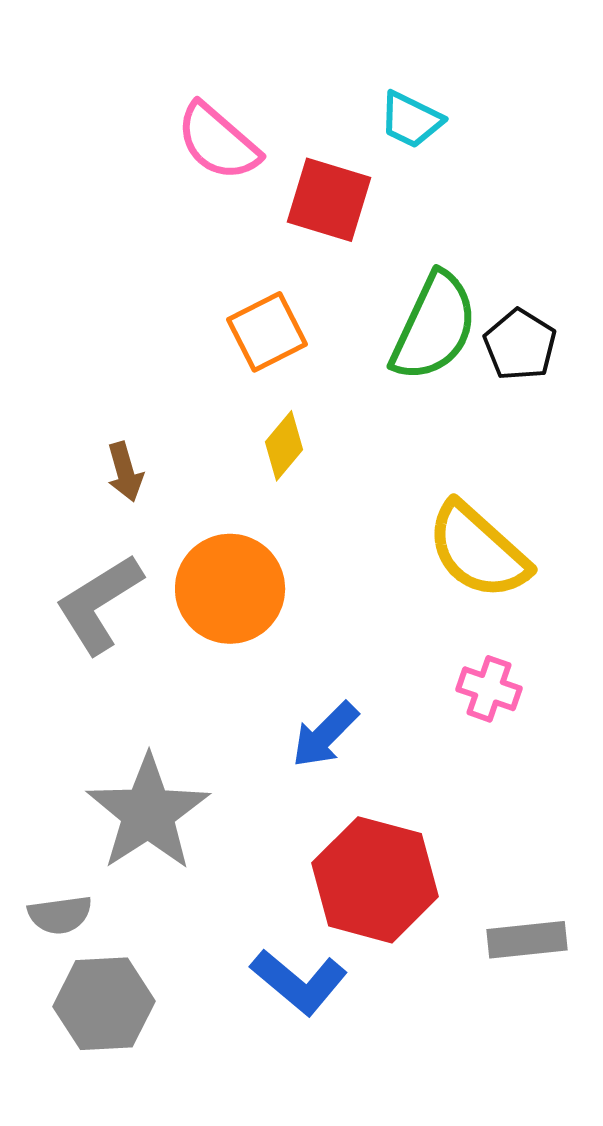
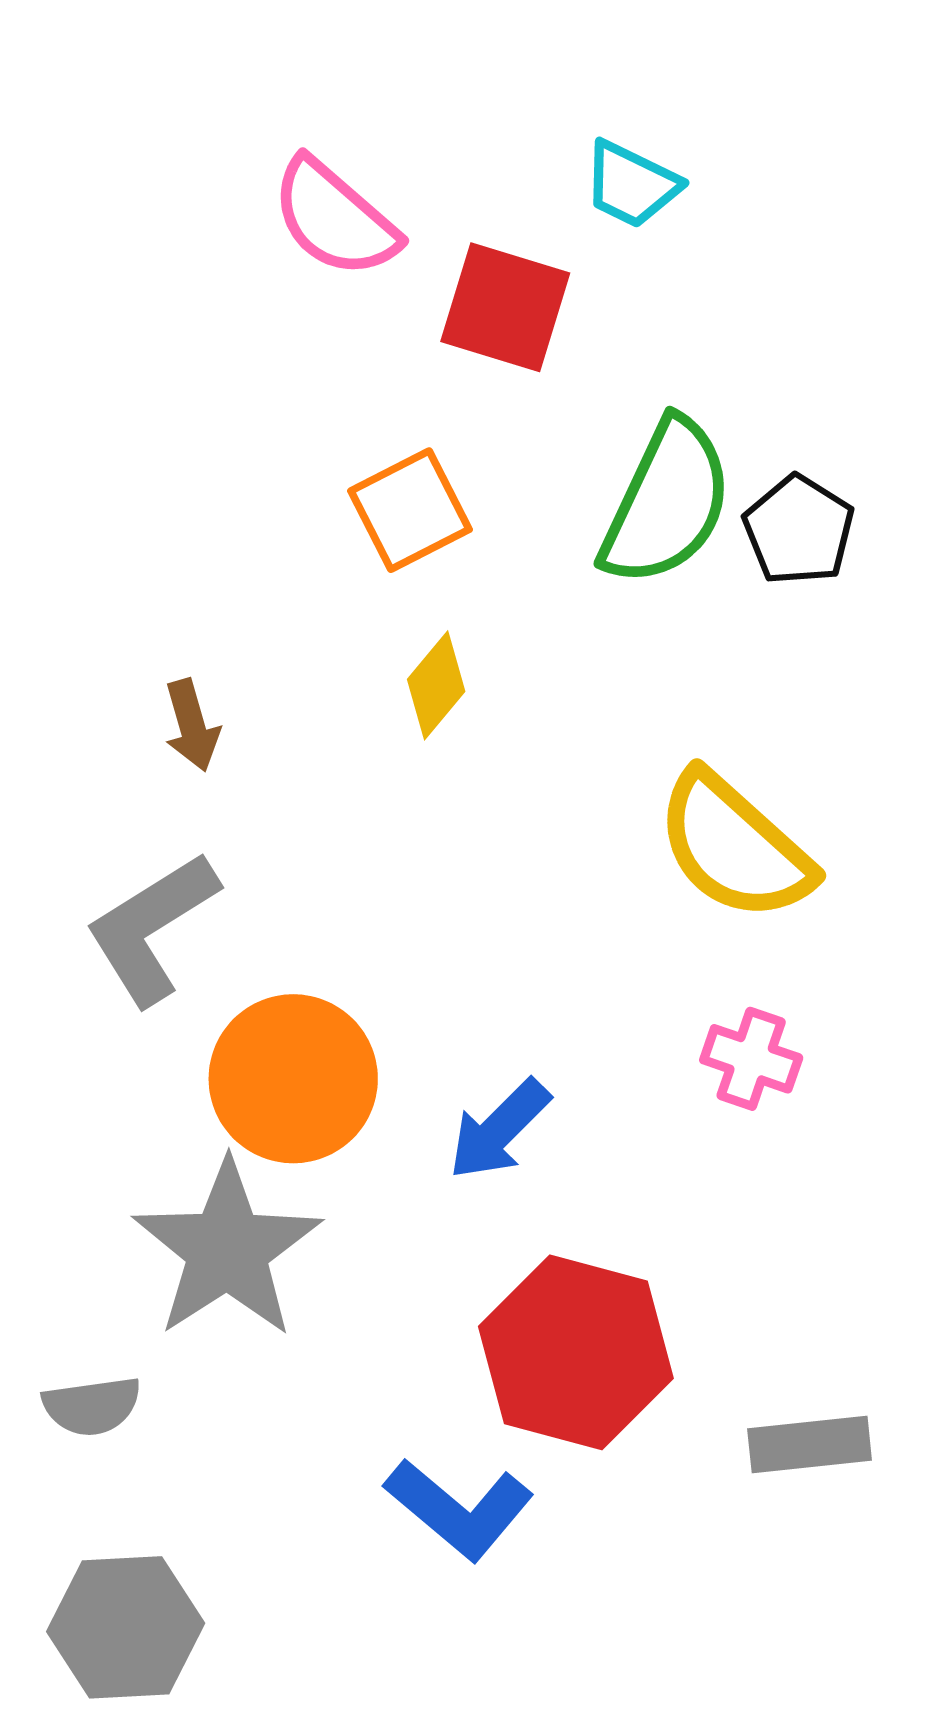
orange circle: (230, 589) -> (293, 1079), moved
gray hexagon: (104, 1004) -> (126, 1627), moved

